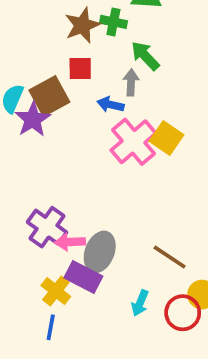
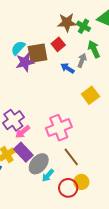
red square: (80, 69) -> (58, 44), turned 32
pink cross: (134, 142) -> (59, 128), moved
pink arrow: (70, 242) -> (23, 132), turned -56
gray ellipse: (100, 252) -> (39, 164), moved

